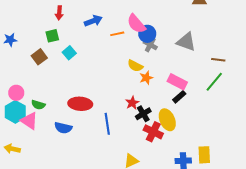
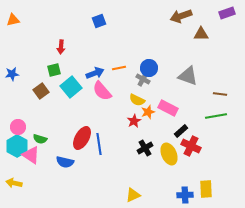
blue arrow: (93, 21) -> (95, 73), moved
pink semicircle: (136, 24) -> (102, 91), moved
gray cross: (150, 45) -> (143, 79), moved
cyan square: (69, 53) -> (71, 87), size x1.5
pink rectangle: (177, 82) -> (168, 108), moved
green line: (214, 82) -> (216, 116), turned 40
red star: (132, 103) -> (134, 121), moved
red ellipse: (80, 104) -> (82, 138), turned -65
blue line: (107, 124) -> (99, 144), moved
red cross: (153, 132) -> (191, 146), moved

